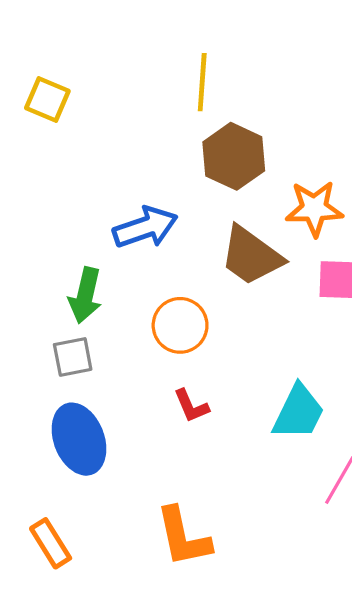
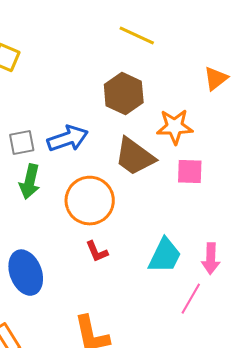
yellow line: (202, 82) -> (137, 36), moved, turned -69
orange circle: (180, 325) -> (90, 201), size x1.4
gray square: (73, 357) -> (22, 143), moved

